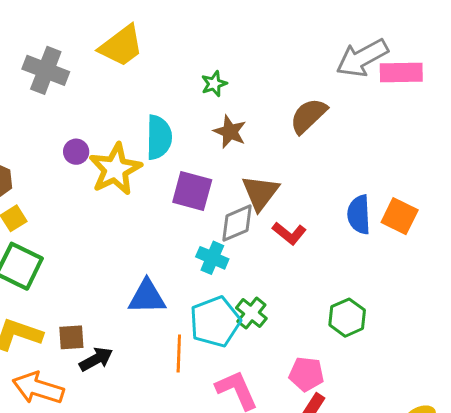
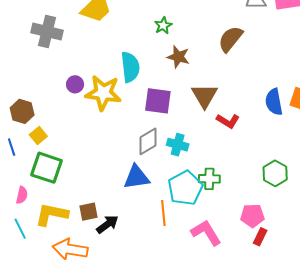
yellow star: (115, 169) -> (103, 93), turned -30
gray diamond: (237, 223) -> (148, 141), moved
green cross: (251, 313) -> (209, 179), turned -30

